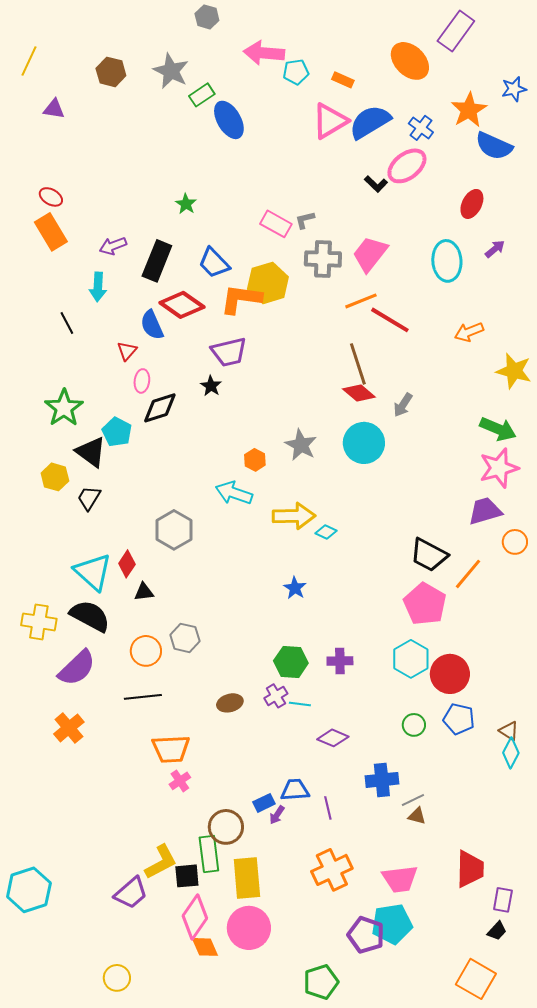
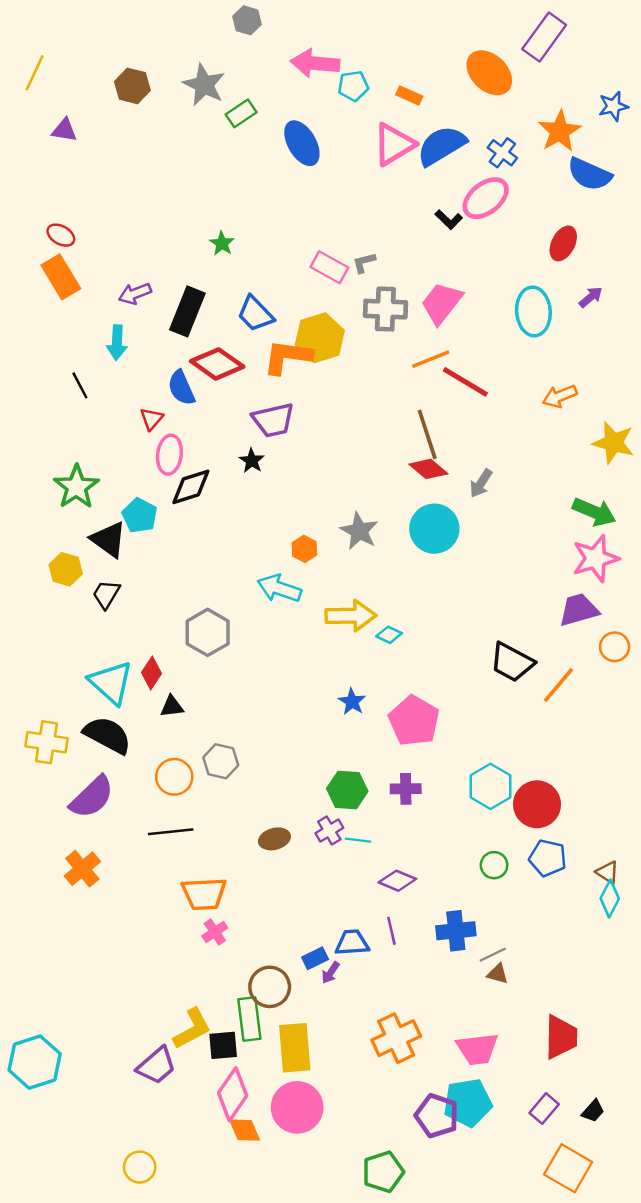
blue ellipse: (229, 120) -> (302, 143), moved
pink ellipse: (142, 381) -> (169, 455), size x1.4
pink pentagon: (425, 604) -> (414, 721), moved
purple line: (328, 808) -> (391, 931), moved
purple rectangle: (503, 900) -> (544, 1109), moved, turned 30

